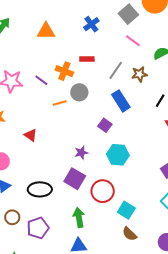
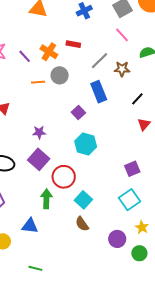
purple star: (81, 153) -> (39, 132), moved
green arrow: (79, 217) -> (46, 199), moved

